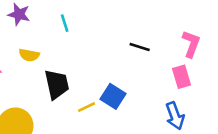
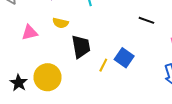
yellow line: (87, 107) -> (103, 65), turned -40

